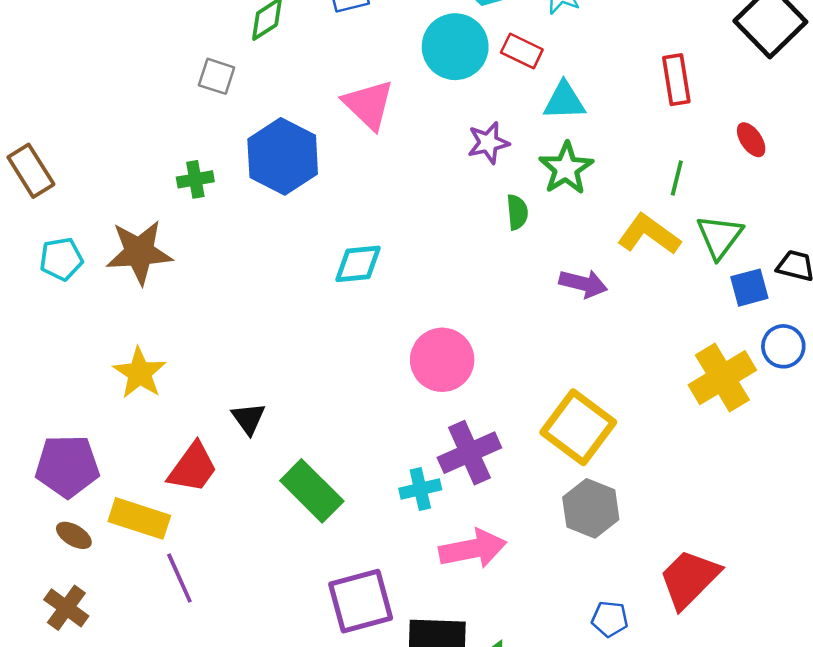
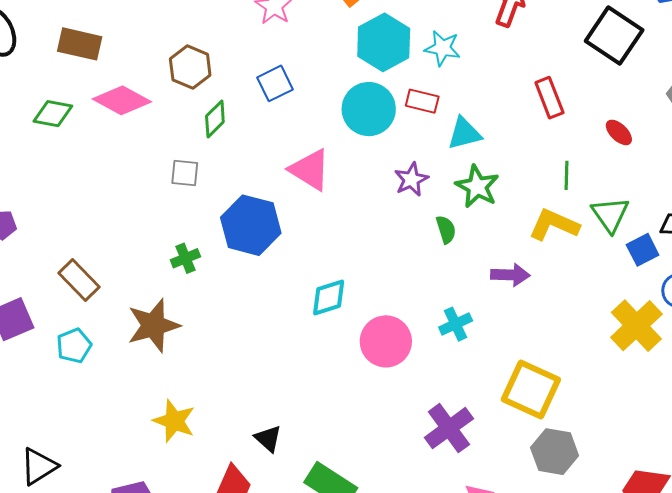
brown rectangle: (31, 171) -> (79, 280), moved
cyan pentagon: (61, 259) -> (74, 346), moved
pink circle: (442, 360) -> (386, 341), moved
cyan cross: (420, 489) -> (456, 324), moved

